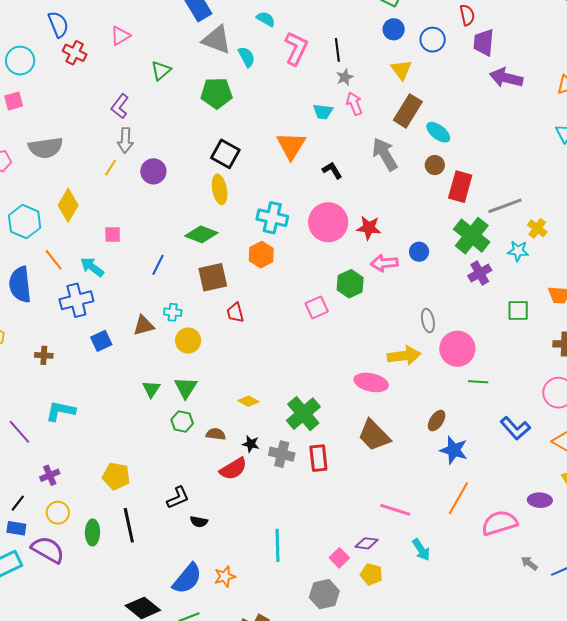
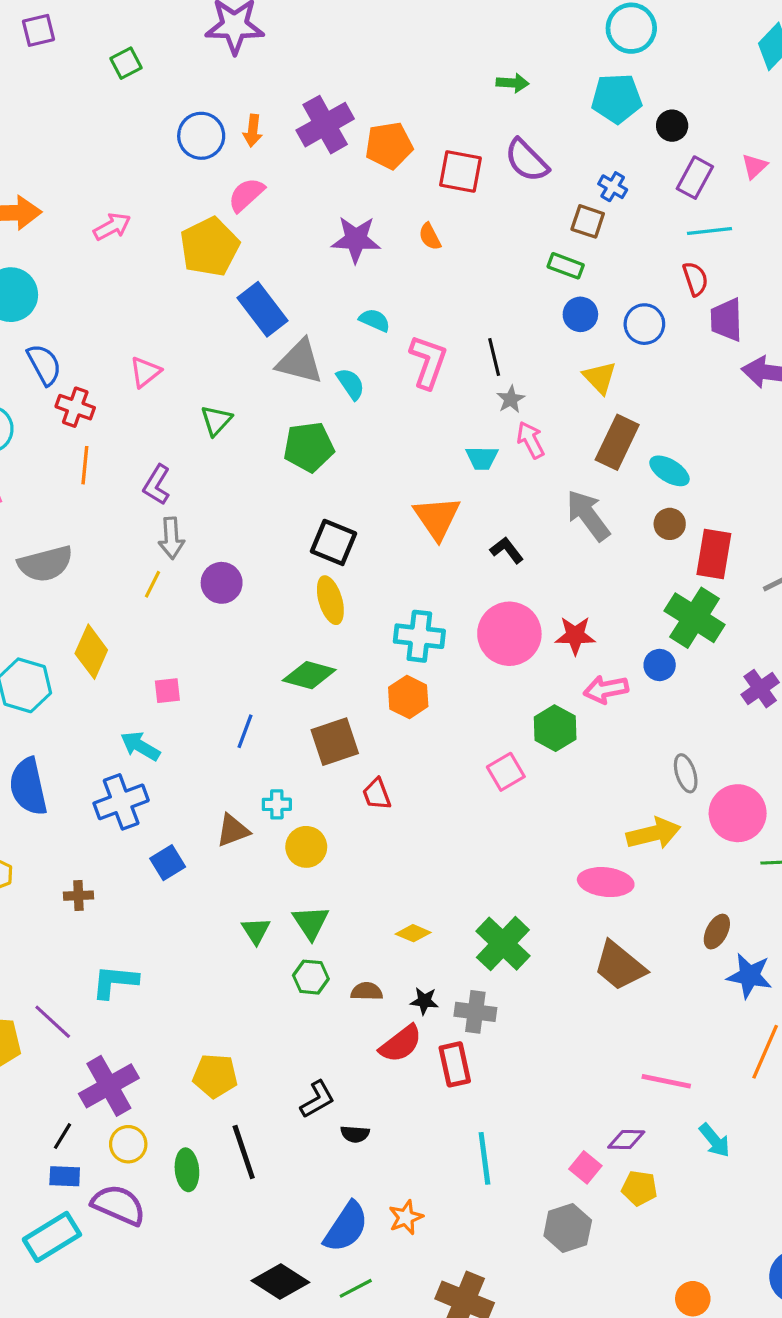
green cross: (472, 236) -> (695, 618), moved
orange line: (54, 260) -> (85, 465), moved, turned 50
red rectangle: (318, 458) -> (455, 1064), moved
purple cross: (50, 475) -> (109, 1086), size x1.8

